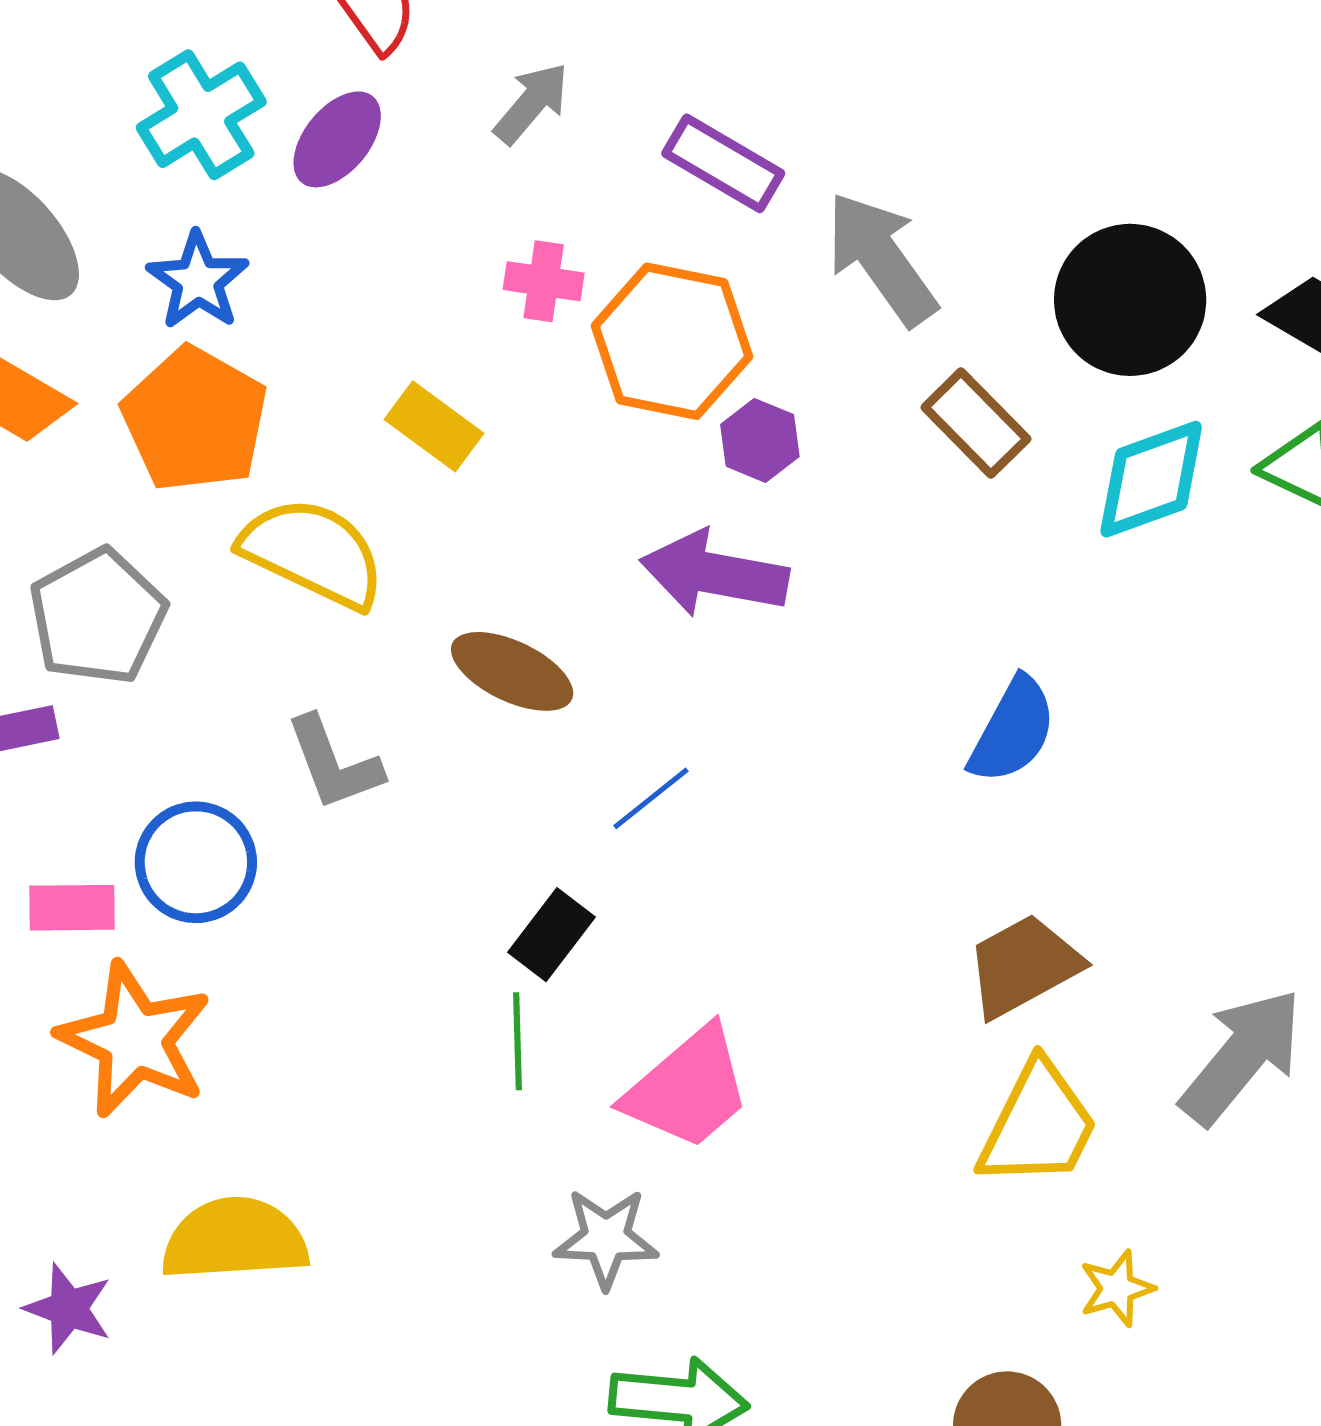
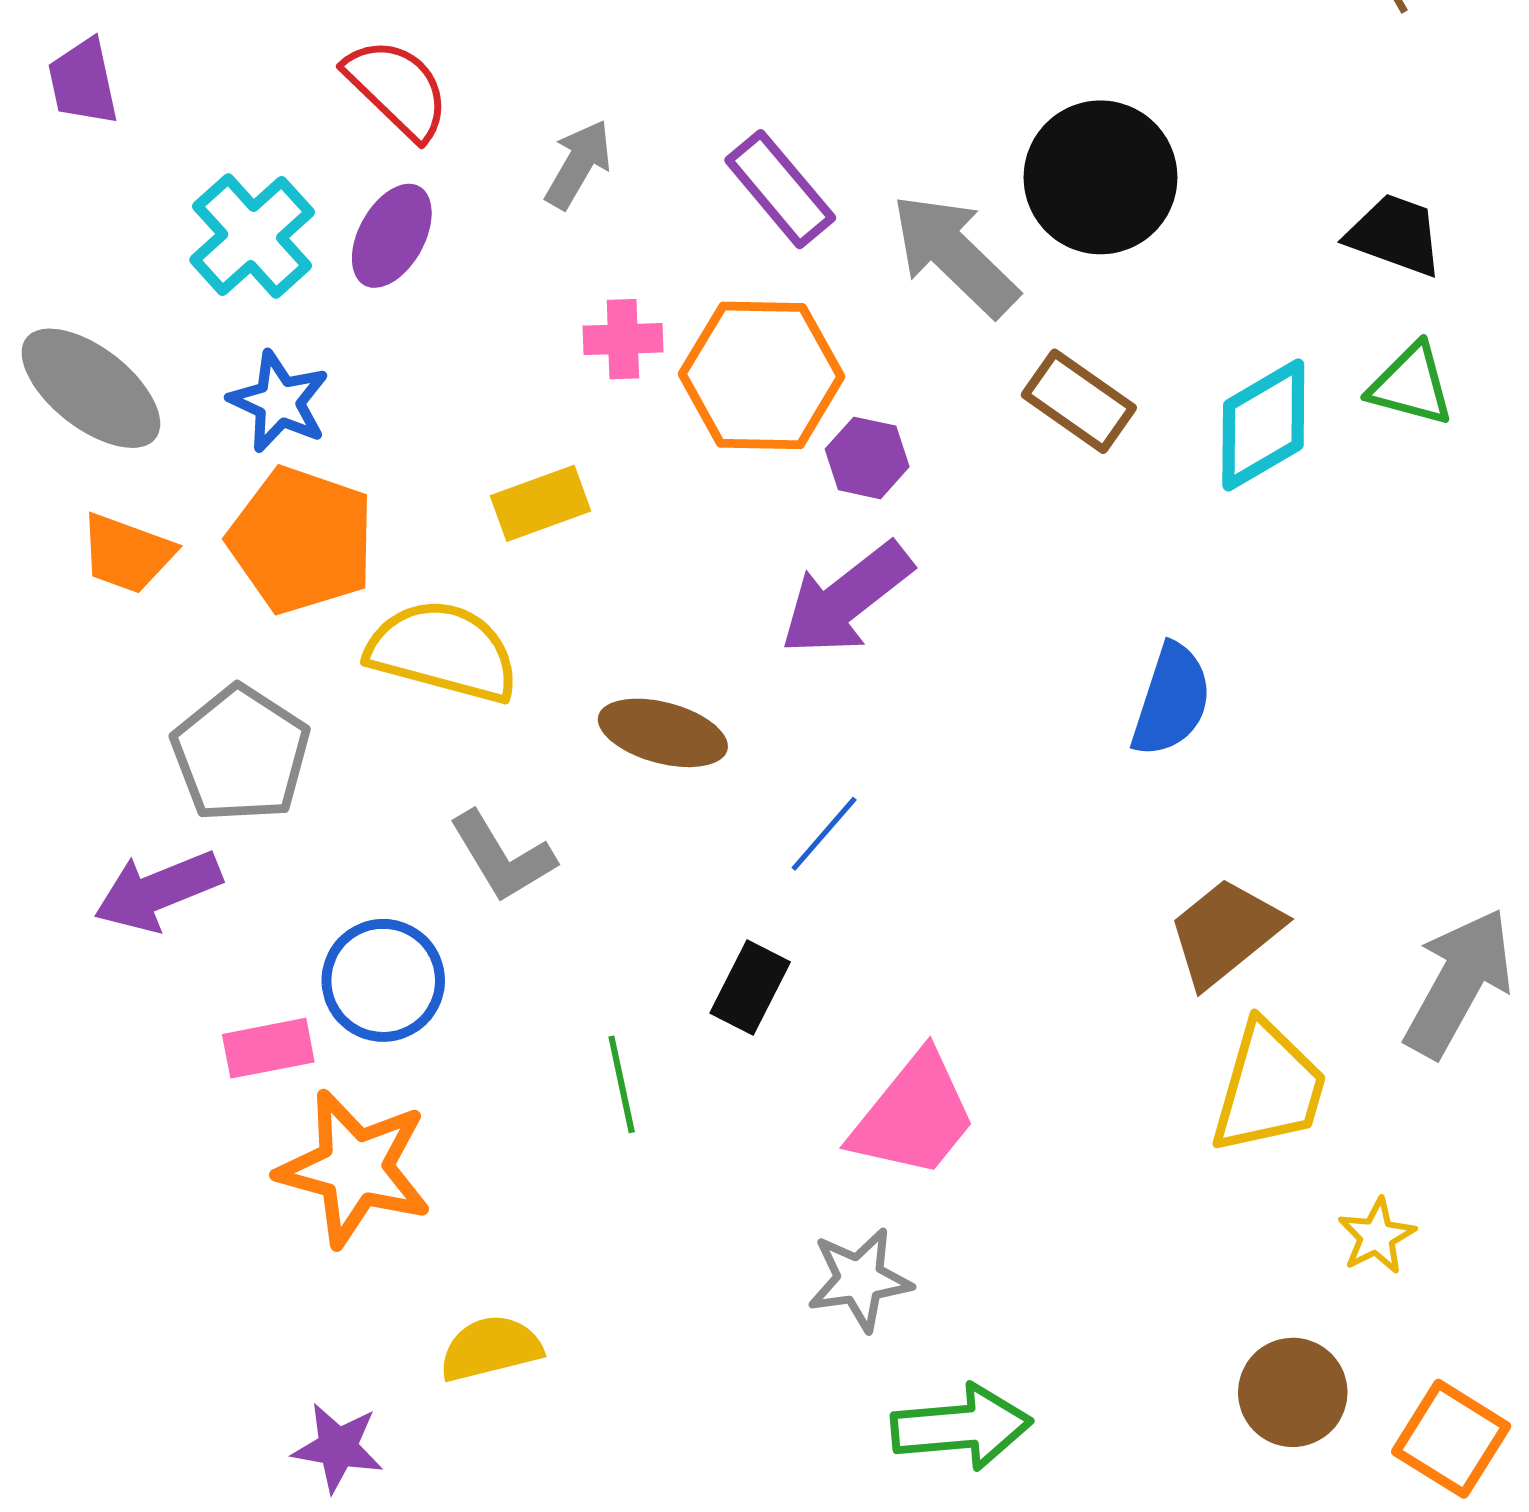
purple rectangle: (723, 163) -> (780, 189), turned 30
black circle: (1130, 300) -> (1100, 177), moved
yellow rectangle: (434, 426) -> (540, 503), turned -46
purple arrow: (714, 574) -> (846, 599), turned -38
green line: (518, 1041) -> (622, 1084), moved
yellow semicircle: (235, 1239) -> (491, 1348), size x0.7

